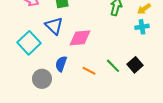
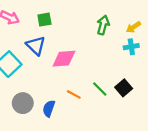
blue semicircle: (61, 64) -> (49, 109), moved

